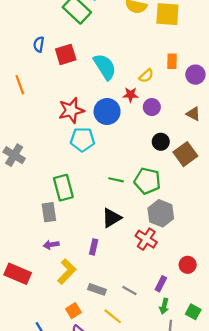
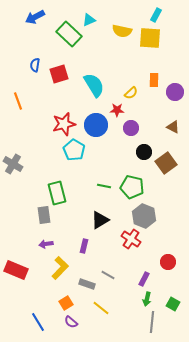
purple circle: (152, 107) -> (131, 128), moved
cyan pentagon: (82, 139) -> (74, 150), turned 30
gray line: (129, 291) -> (108, 275), moved

